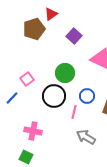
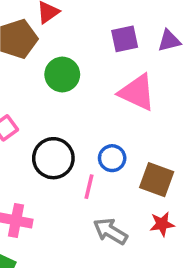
purple square: (74, 36) -> (125, 39), moved, turned 35
green circle: (65, 73) -> (62, 74), moved

